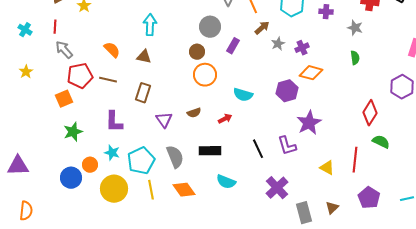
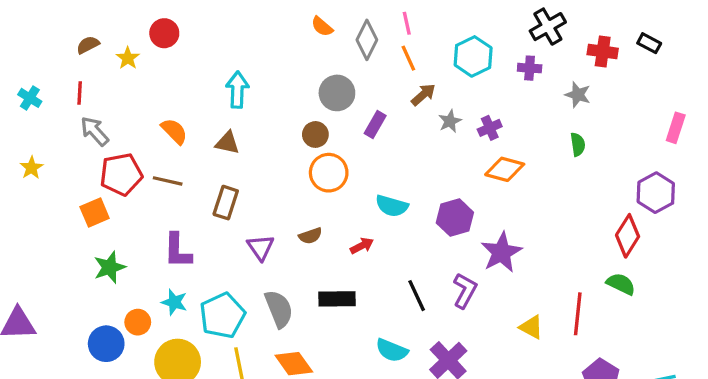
purple hexagon: (287, 91) -> (455, 218), moved
red diamond: (370, 113) -> (628, 236), moved
purple L-shape: (287, 146) -> (465, 291), turned -135
cyan semicircle: (226, 182) -> (392, 350), moved

